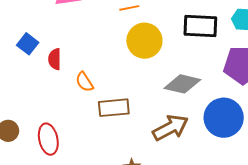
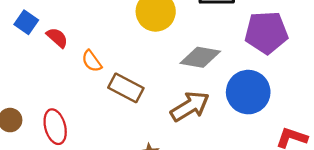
red semicircle: (55, 59) -> (57, 38), turned 135
brown rectangle: (114, 108) -> (126, 88), turned 36

